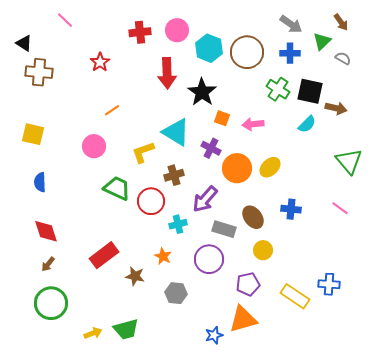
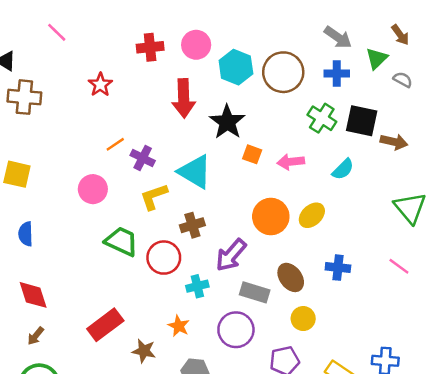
cyan semicircle: (307, 124) -> (343, 169), moved
purple cross: (211, 148) -> (143, 158), moved

